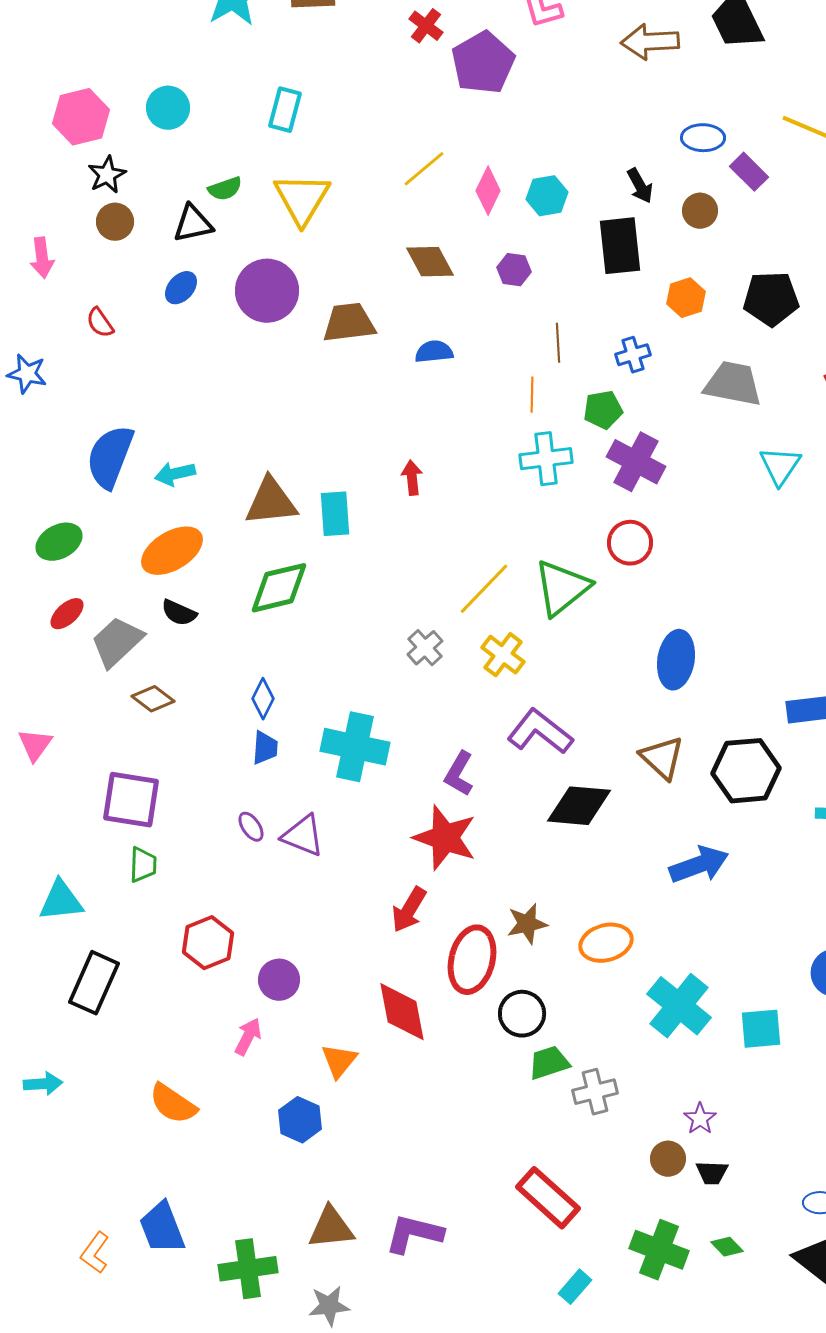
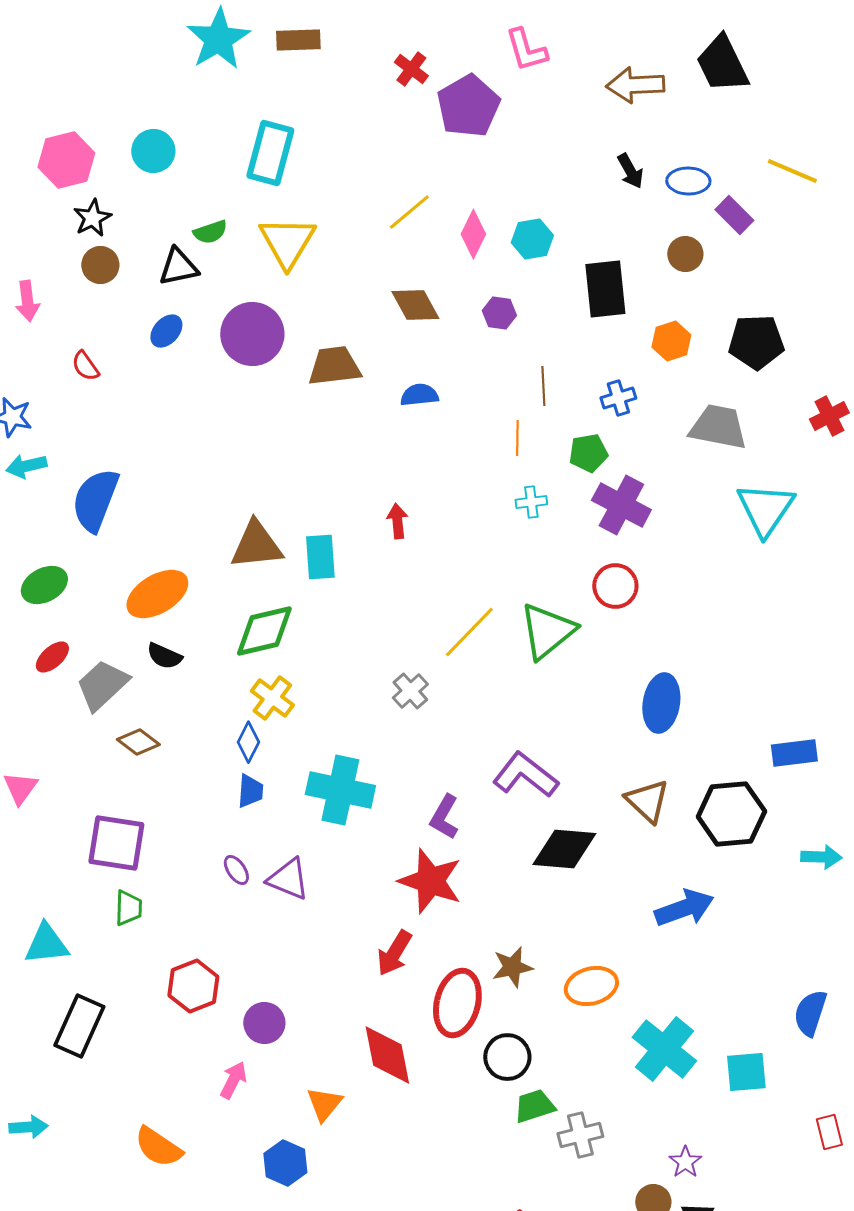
cyan rectangle: (285, 110) -> (270, 153), size x1.4
black arrow: (640, 186) -> (630, 171), moved
cyan cross: (546, 459) -> (531, 502), size x0.6
cyan triangle: (780, 466) -> (765, 509), size x1.4
cyan arrow: (175, 474) -> (26, 466), moved
yellow cross: (503, 655) -> (272, 698), moved

